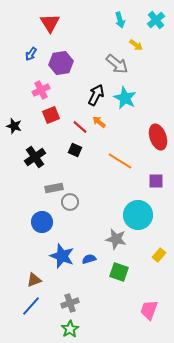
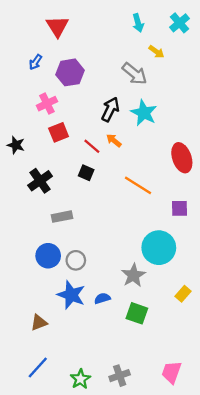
gray circle: (70, 202) -> (76, 260), moved
gray star: (116, 239) -> (133, 275), turned 30
gray cross: (70, 303) -> (120, 376), moved
blue line: (31, 306) -> (38, 367), moved
pink trapezoid: (149, 310) -> (171, 372), moved

